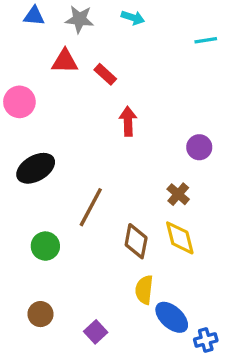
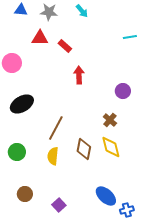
cyan arrow: (133, 18) -> (82, 11), turned 32
cyan line: (206, 40) -> (130, 37), moved
green circle: (45, 246) -> (17, 152), moved
yellow semicircle: (144, 290) -> (53, 156), moved

